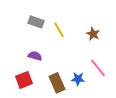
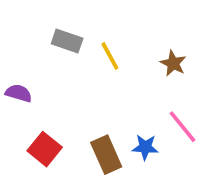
purple semicircle: (35, 56) -> (19, 93), moved
red square: (24, 80) -> (45, 149), turned -30

